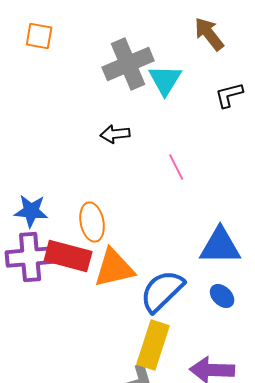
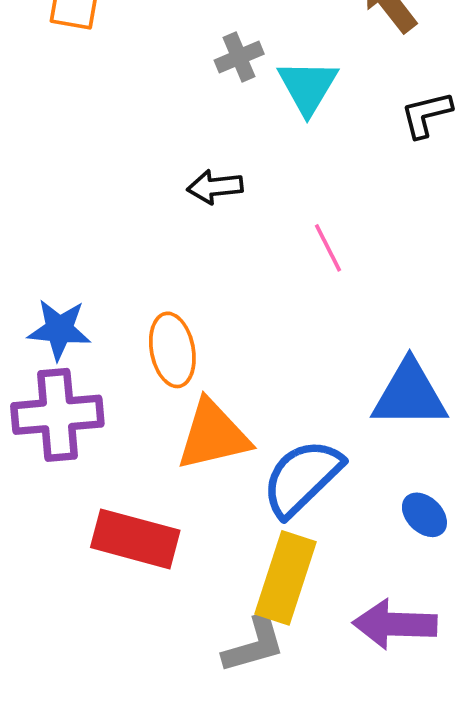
gray cross: (128, 64) -> (239, 57), size x0.5
red rectangle: (68, 256) -> (135, 539), moved
blue ellipse: (222, 296) -> (424, 515), moved

